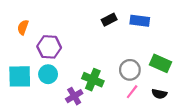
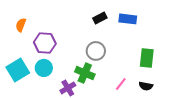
green rectangle: (160, 63) -> (147, 58), turned 72
gray circle: (130, 70) -> (96, 51), moved
cyan square: (20, 76) -> (18, 70), turned -30

